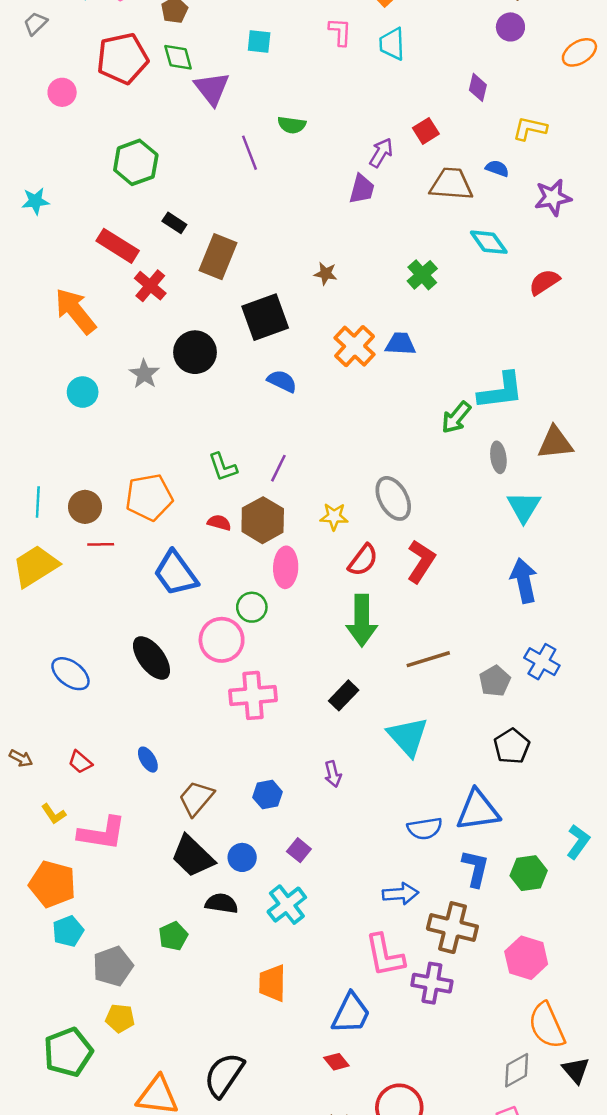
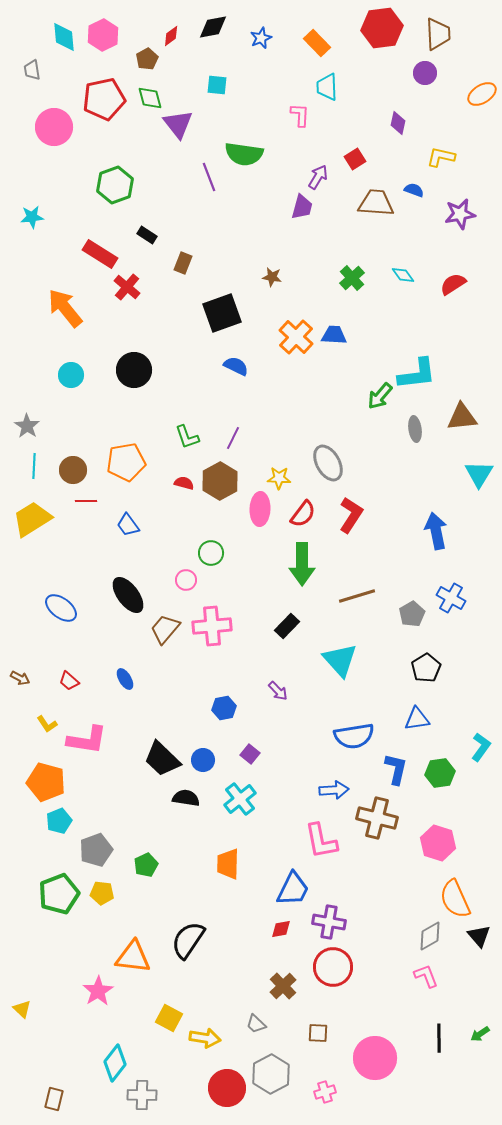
gray trapezoid: (35, 23) -> (32, 70), turned -55
pink L-shape: (340, 32) -> (300, 115), moved
pink circle: (62, 92) -> (54, 127), size x1.6
green semicircle: (292, 125) -> (244, 154), size x1.6
cyan diamond: (489, 242) -> (403, 275), moved, size x0.7
brown rectangle: (218, 257) -> (183, 263), size x0.6
black circle: (195, 352) -> (134, 370), moved
gray star: (144, 374) -> (27, 426), moved
cyan triangle: (524, 507) -> (479, 474), moved
pink ellipse: (286, 567) -> (260, 509), moved
blue trapezoid: (176, 573) -> (128, 525), moved, size x0.6
pink circle: (222, 640) -> (186, 580), size x0.6
purple arrow: (333, 774) -> (278, 691), turned -30
brown trapezoid: (196, 798) -> (165, 629), moved
blue triangle: (478, 810) -> (417, 719), moved, size x0.7
blue semicircle: (425, 828) -> (354, 736), size x1.4
green pentagon: (173, 936) -> (146, 865), moved
purple cross: (432, 983) -> (329, 922), moved
green pentagon: (68, 1052) -> (59, 894), moved
red diamond: (336, 1062) -> (281, 929), turned -60

